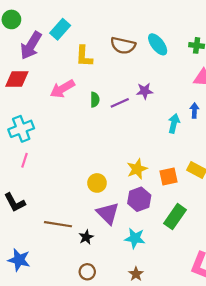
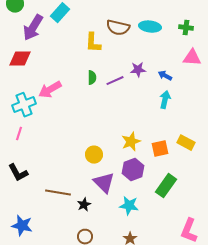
cyan ellipse: (158, 44) -> (150, 27), turned -45
yellow L-shape: (84, 56) -> (93, 43), moved
pink arrow: (62, 89) -> (50, 90), moved
blue arrow: (194, 110) -> (165, 76), moved, turned -64
pink line: (24, 160) -> (19, 134), moved

